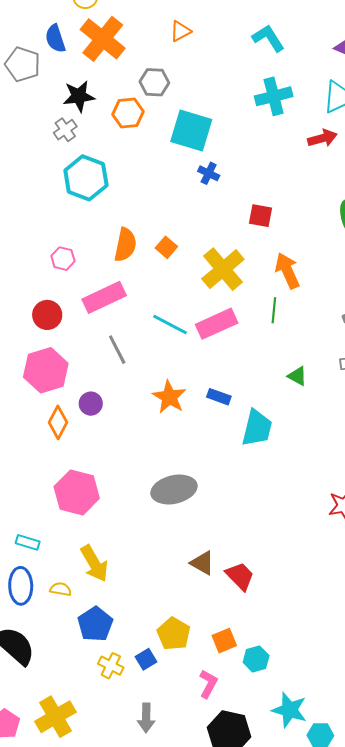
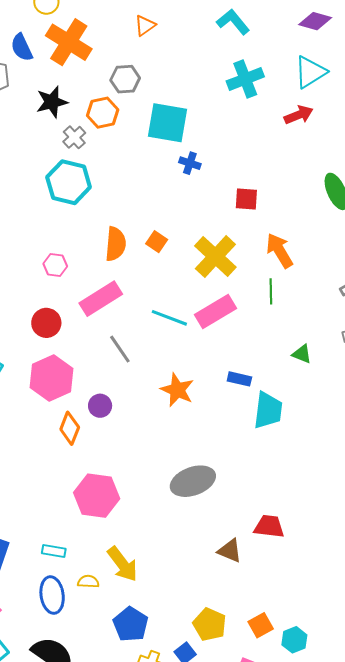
gray cross: (65, 130) -> (74, 137), moved
blue rectangle: (219, 397) -> (239, 379), moved
red trapezoid: (240, 576) -> (269, 526), moved, turned -32
yellow semicircle: (61, 589) -> (88, 582), moved

